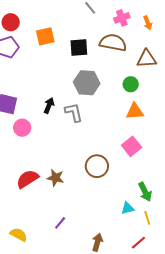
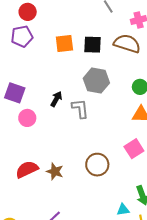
orange square: (45, 36) -> (64, 44), moved

